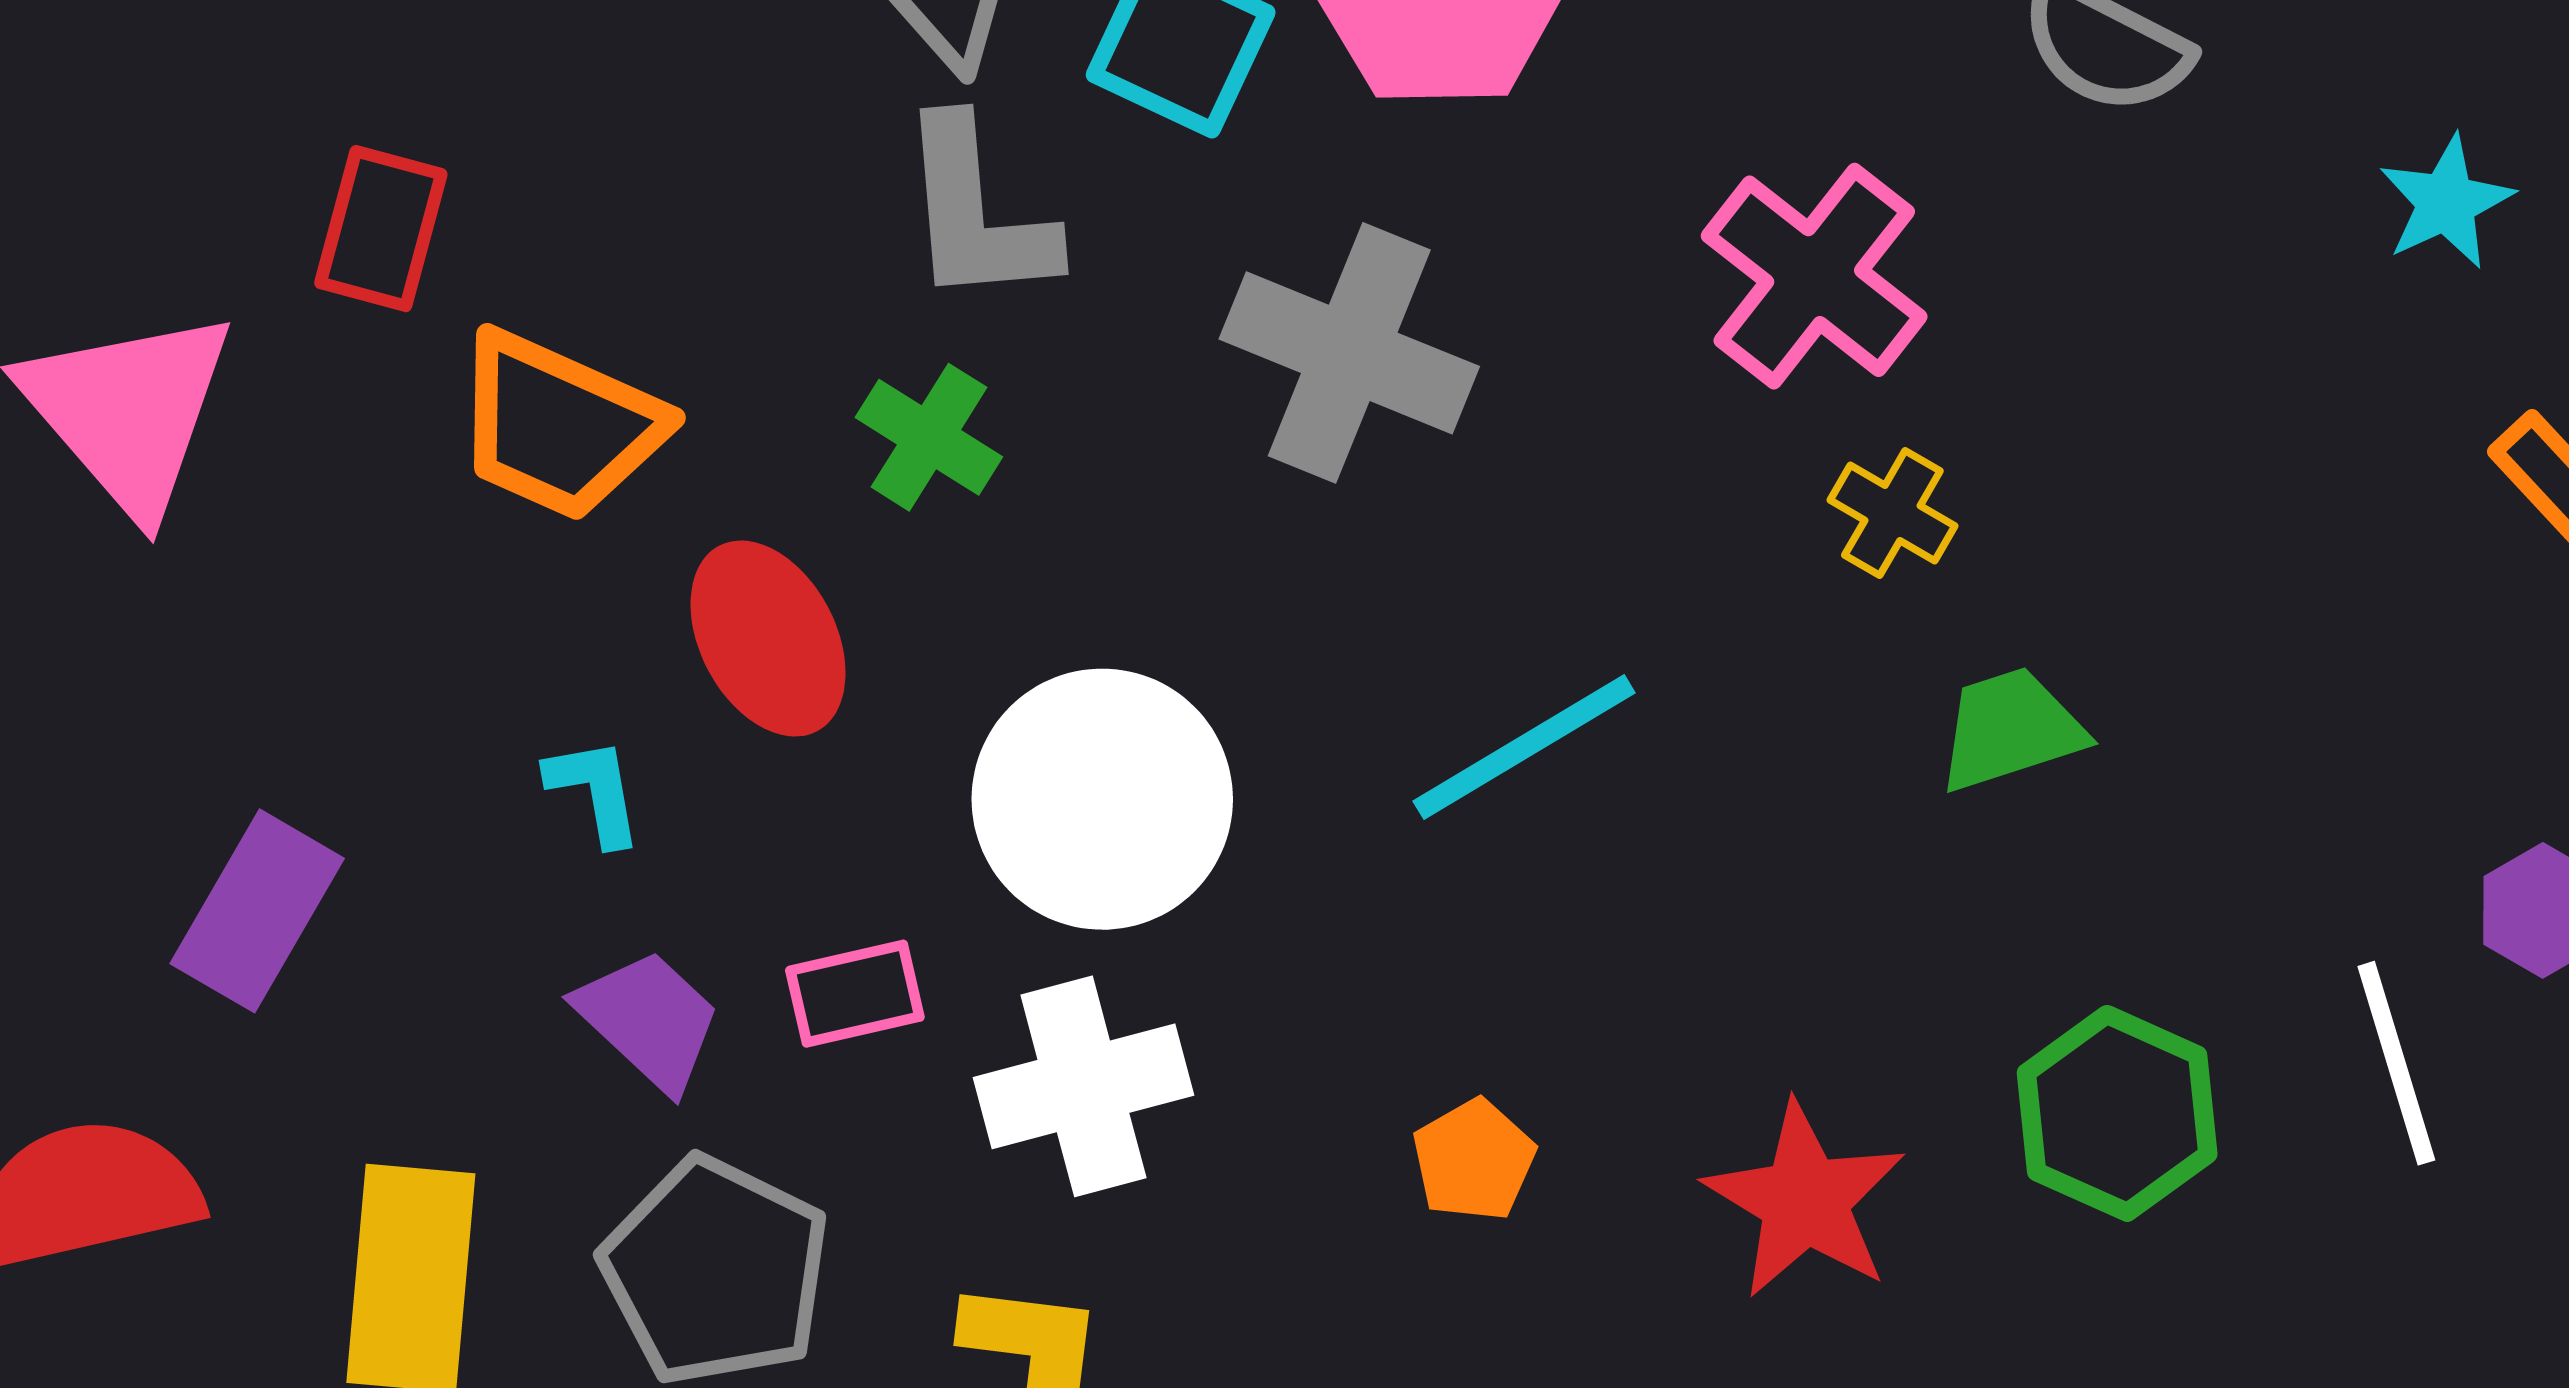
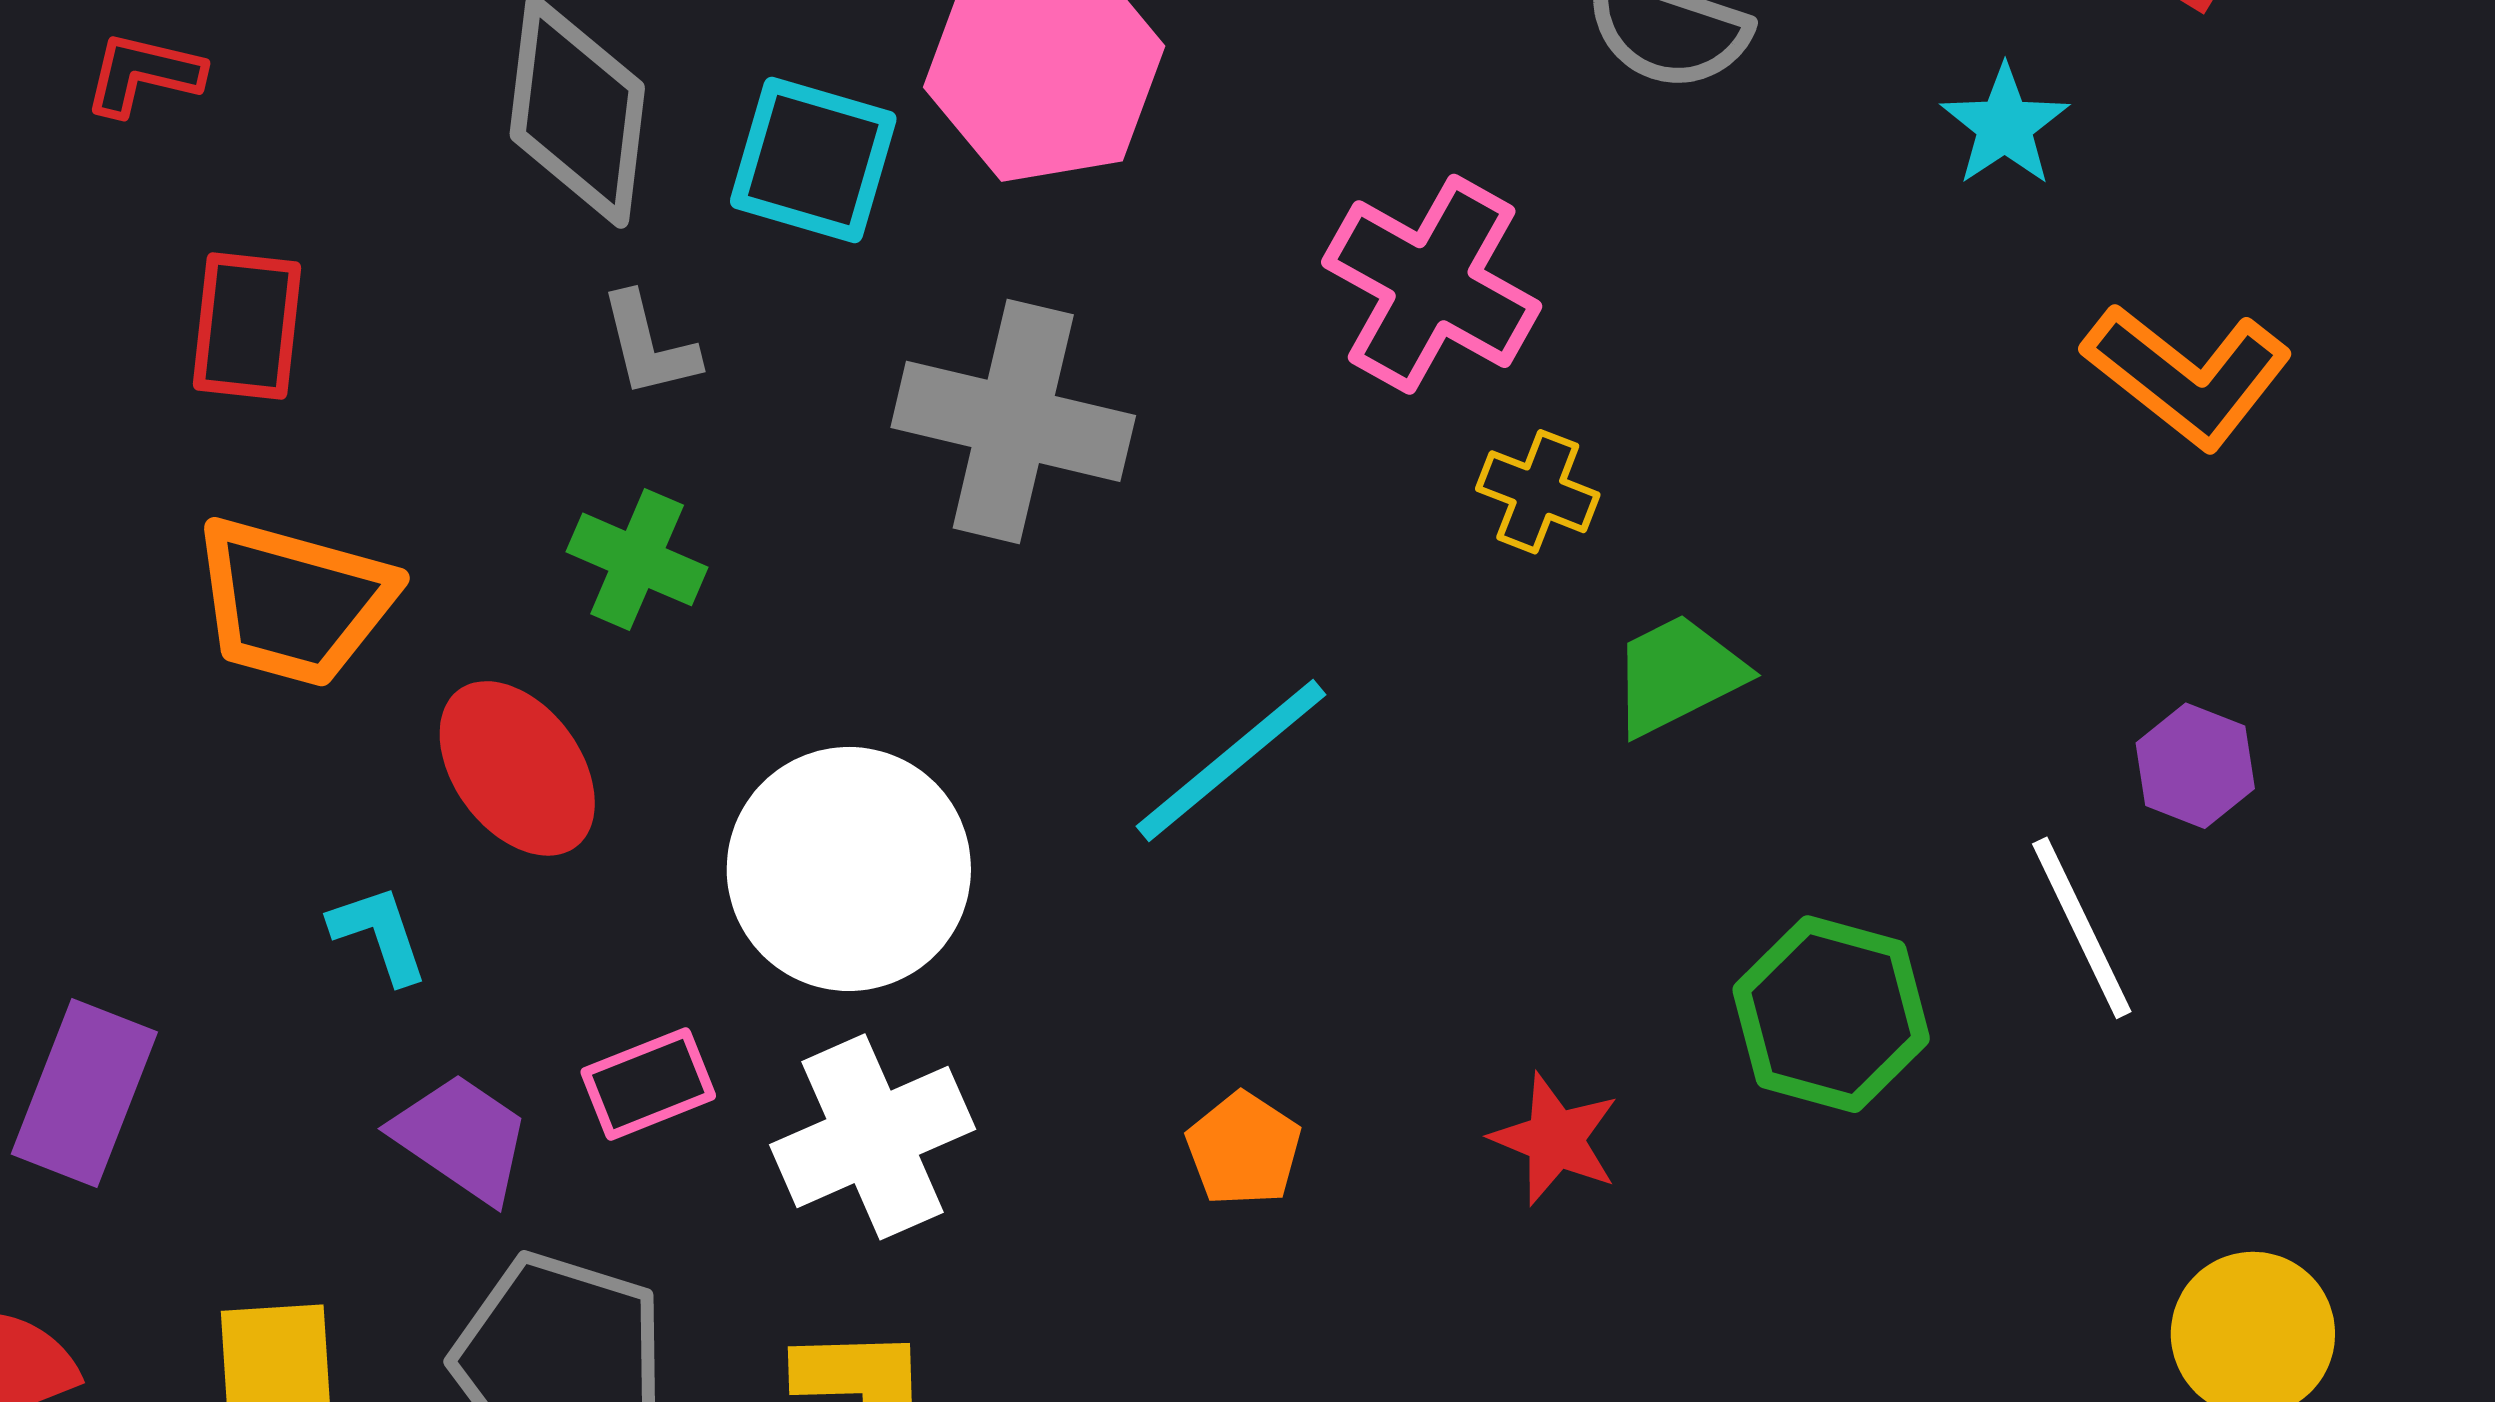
gray L-shape: (976, 213) -> (649, 345), size x0.6
red rectangle: (381, 229) -> (247, 326), moved
red star: (1805, 1200) -> (1555, 1139), size x0.7

